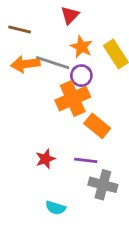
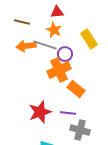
red triangle: (70, 15) -> (57, 12), turned 40
orange star: (81, 47) -> (54, 30), moved
red star: (45, 159) -> (40, 112), size x1.6

